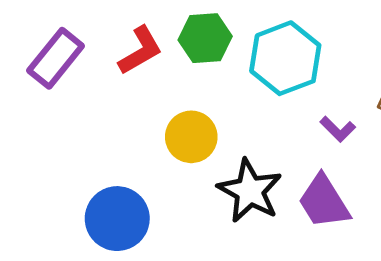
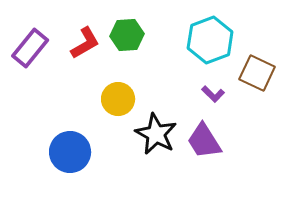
cyan hexagon: (285, 58) -> (210, 40), moved

